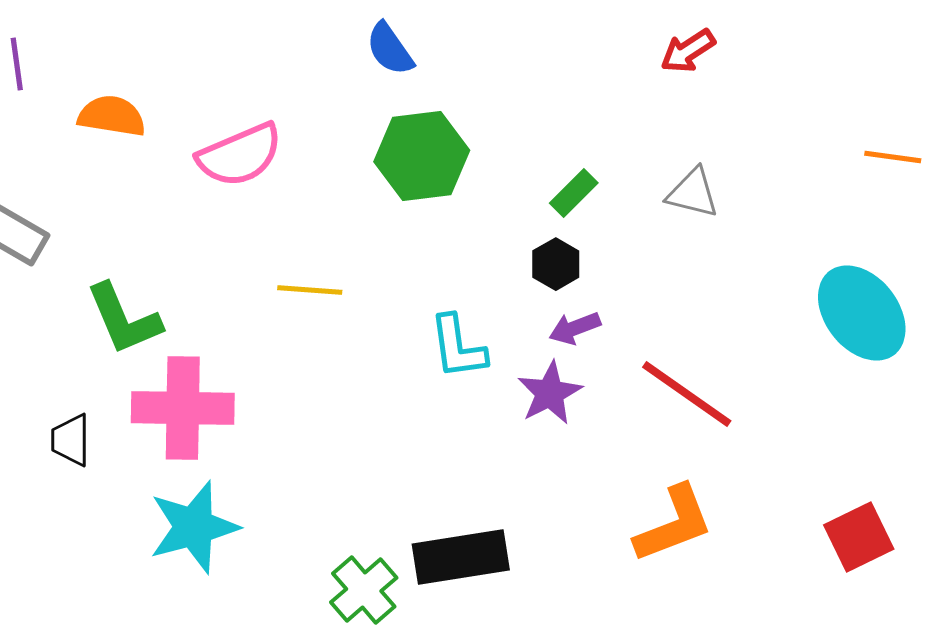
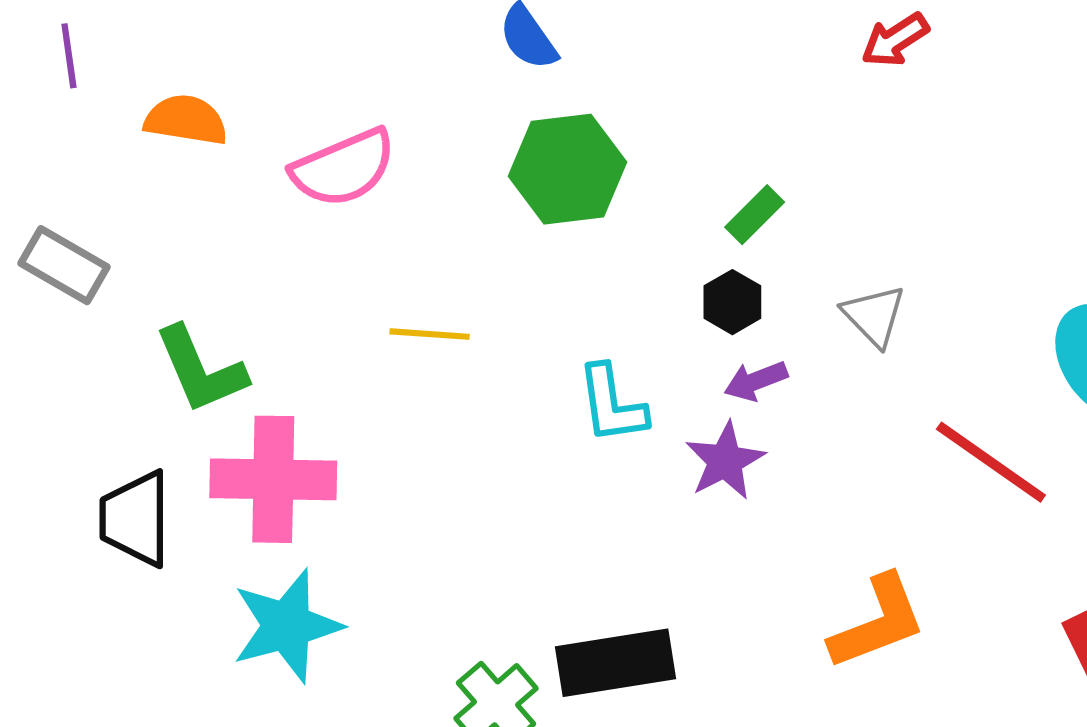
gray triangle: (693, 193) -> (874, 316), moved, turned 32
red line: (687, 394) -> (991, 462), moved
black trapezoid: (71, 440) -> (135, 519), size x1.5

